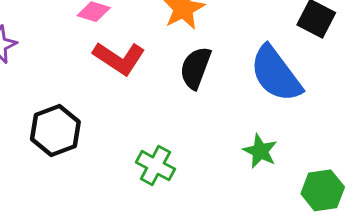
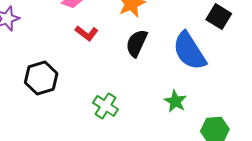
red L-shape: (119, 58) -> (87, 33), size x0.7

